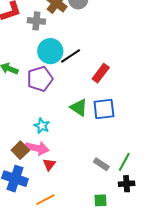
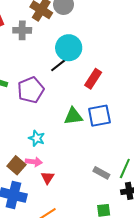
cyan circle: (50, 51) -> (69, 48), moved
green triangle: (79, 108) -> (73, 116), turned -36
pink arrow: (37, 148) -> (34, 162), size x0.7

